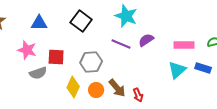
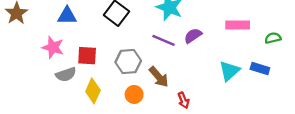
pink rectangle: (184, 45) -> (238, 25), moved
yellow diamond: (73, 87) -> (93, 91), moved
brown arrow: (117, 88) -> (159, 77), moved

